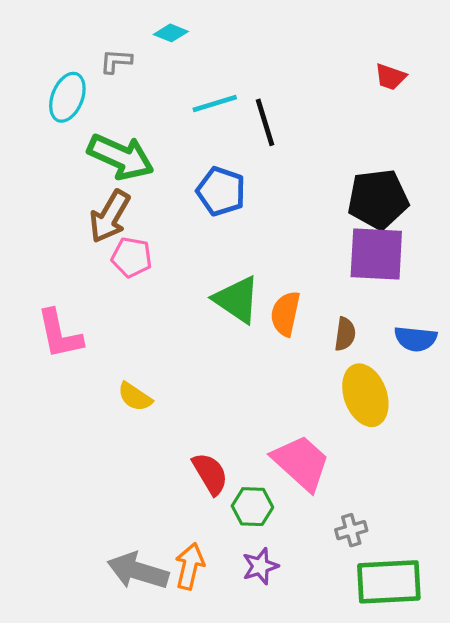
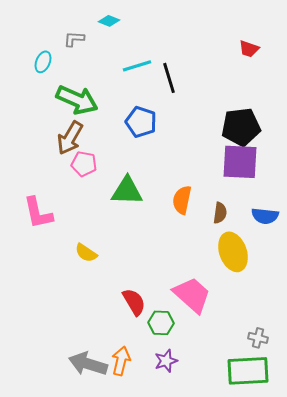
cyan ellipse: (67, 97) -> (43, 62), size x0.7
green triangle: (237, 300) -> (127, 191), moved, turned -32
gray cross: (351, 530) -> (258, 338), moved, turned 30

